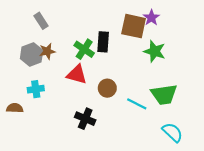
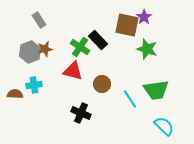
black rectangle: (103, 42) -> (98, 40), turned -48
cyan line: (137, 104) -> (130, 99), turned 30
brown semicircle: (15, 108) -> (15, 94), moved

